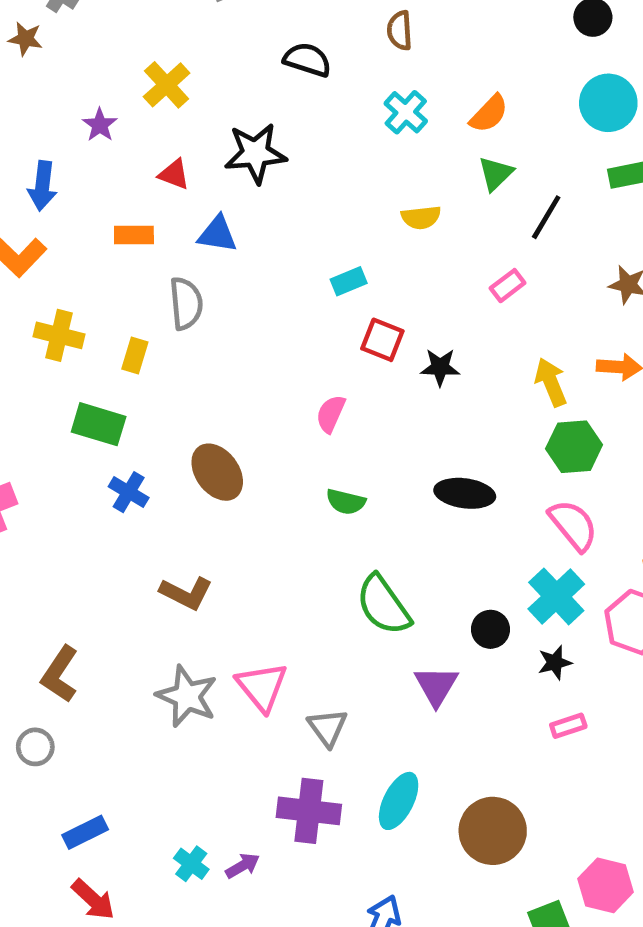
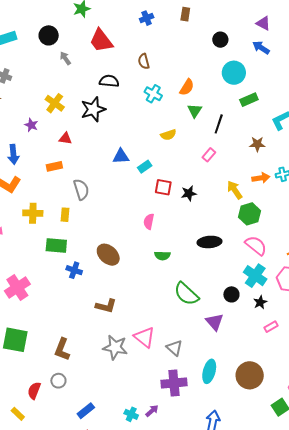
black star: (255, 153) -> (93, 109), moved
blue triangle: (218, 234) -> (121, 156), moved

